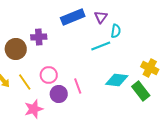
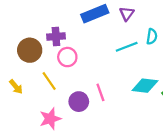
cyan semicircle: (116, 31) -> (152, 36), moved
pink circle: (49, 75) -> (67, 57), moved
yellow line: (25, 82) -> (49, 81), moved

